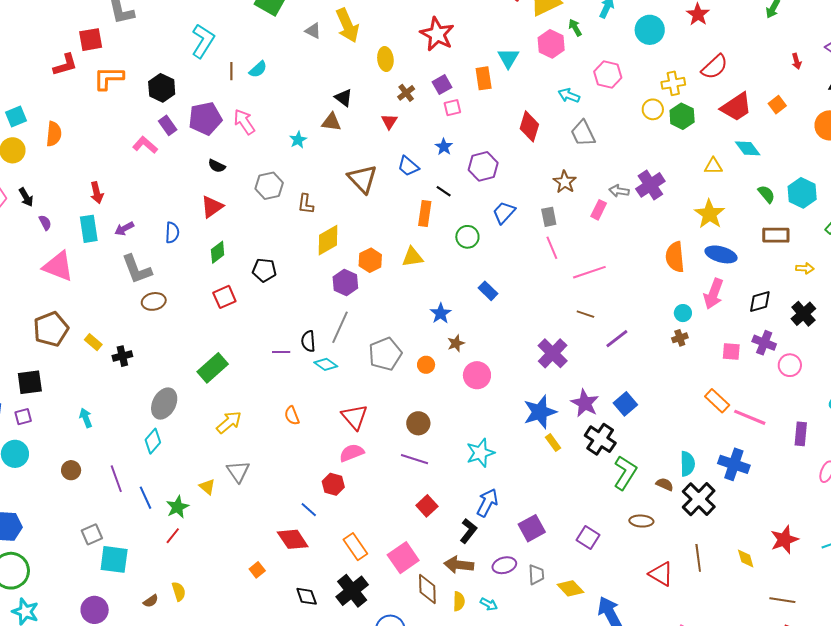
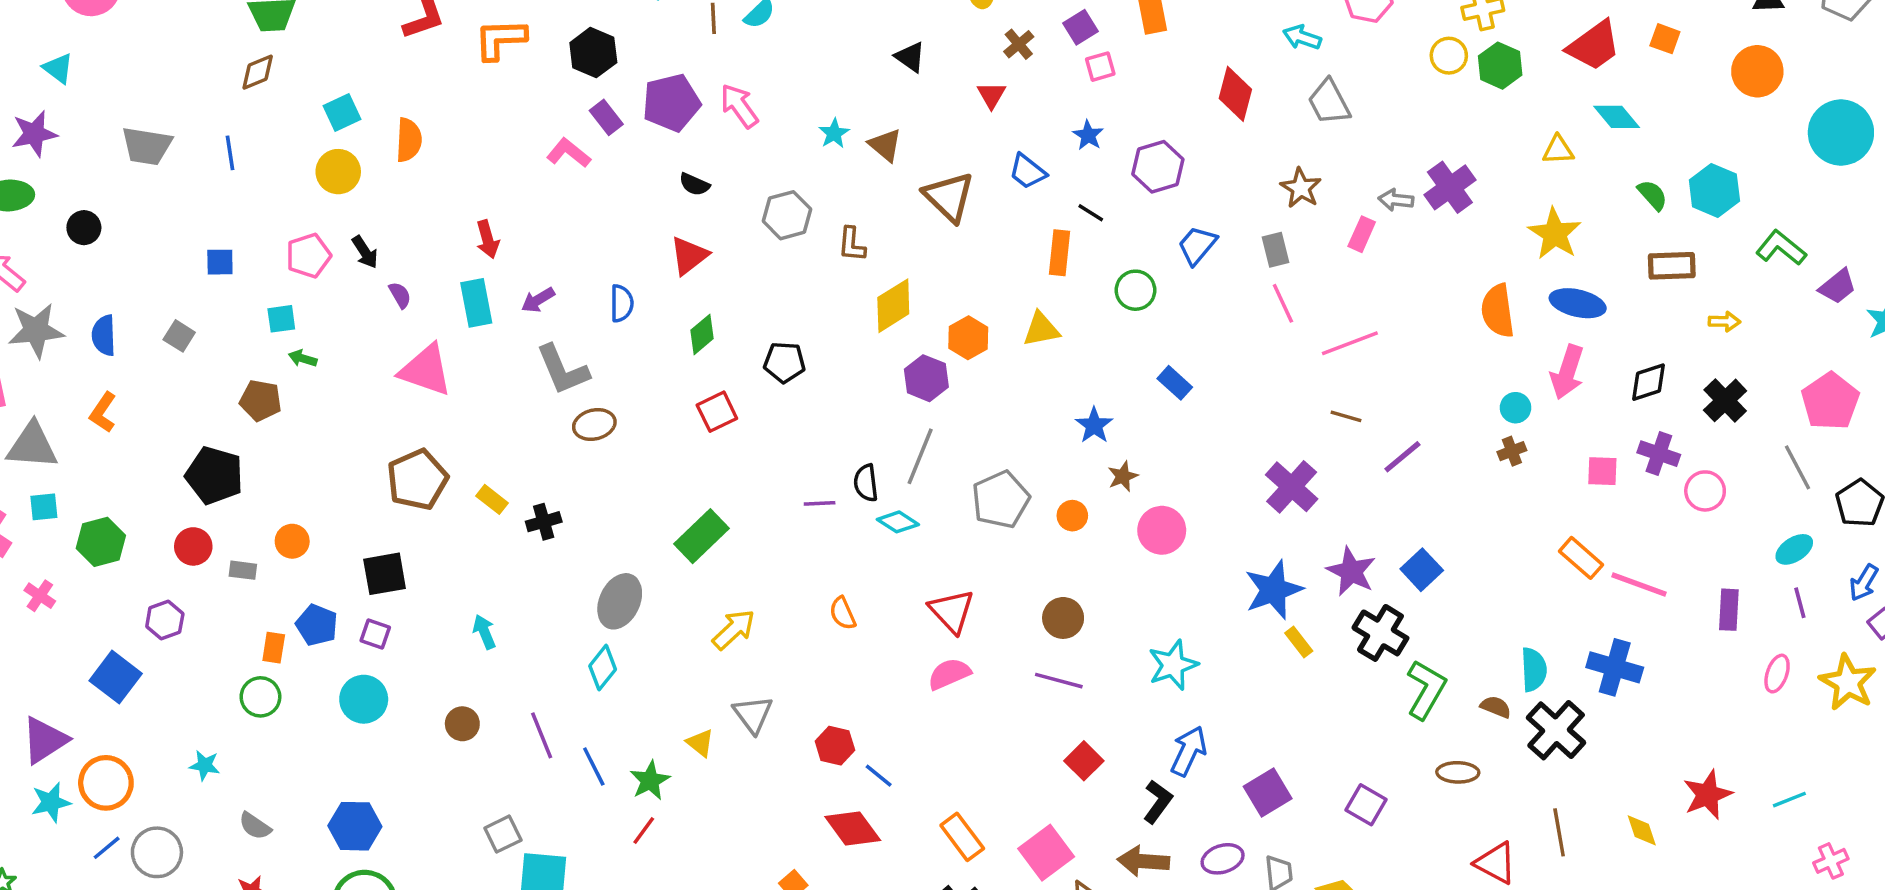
orange square: (777, 105) -> (1665, 39), turned -30
brown triangle: (331, 122) -> (885, 145), moved, turned 35
purple square: (23, 417) -> (375, 634), turned 36
red hexagon: (333, 484) -> (835, 746), moved

